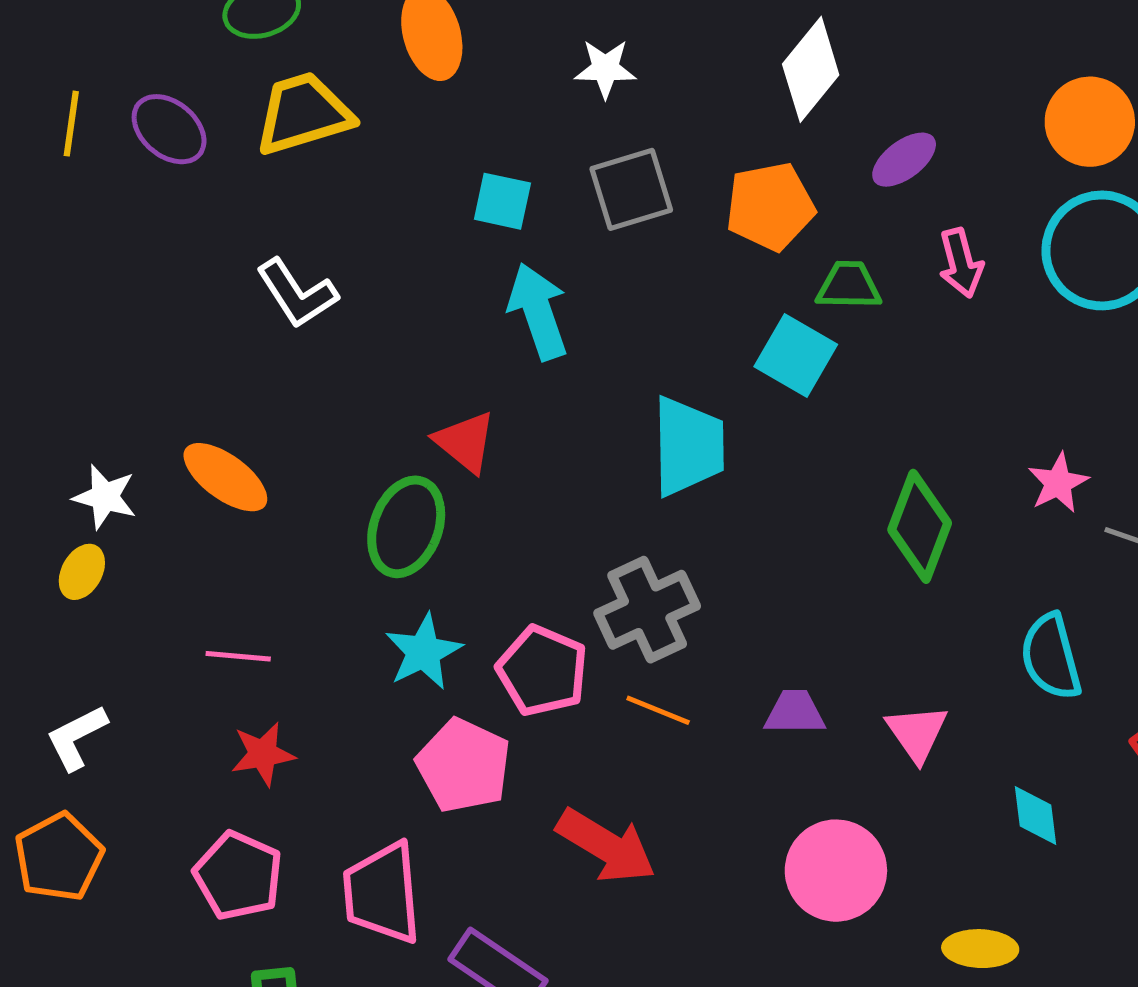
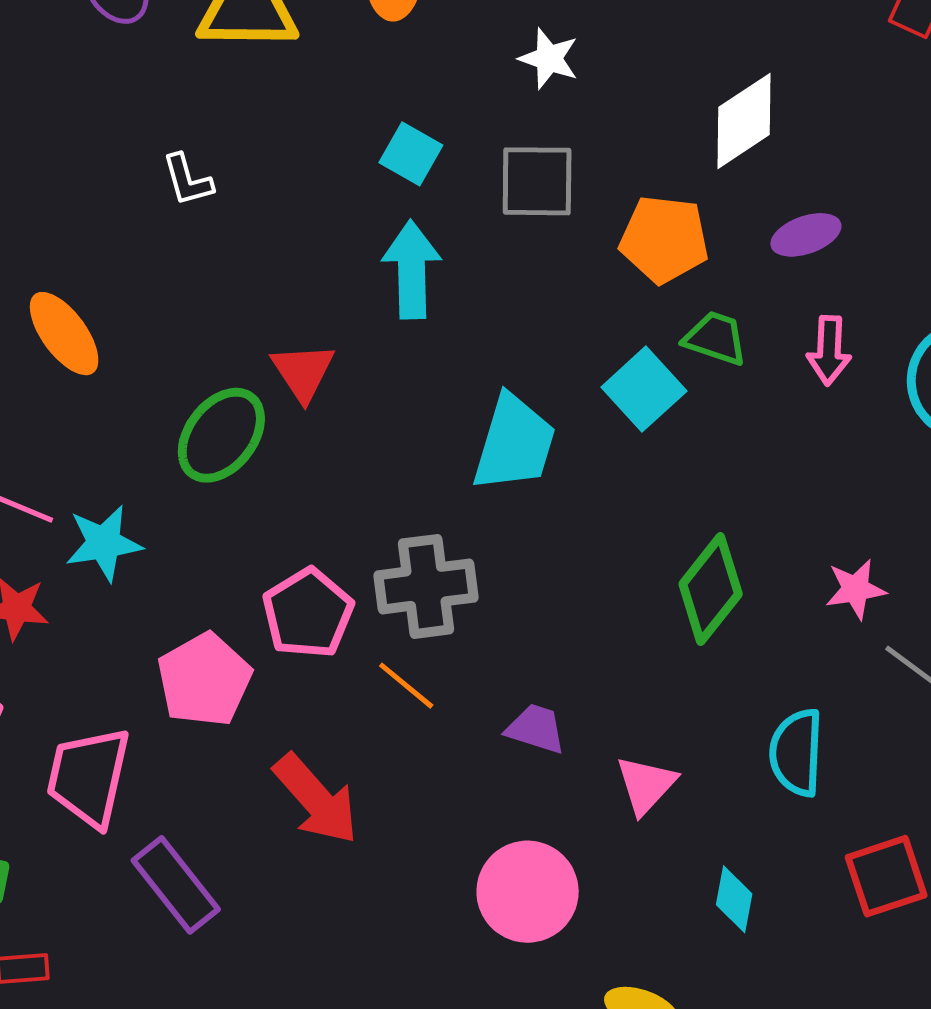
white L-shape: (297, 293) -> (187, 180), size x0.7
cyan star: (424, 652) -> (104, 543), moved

